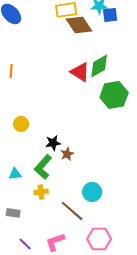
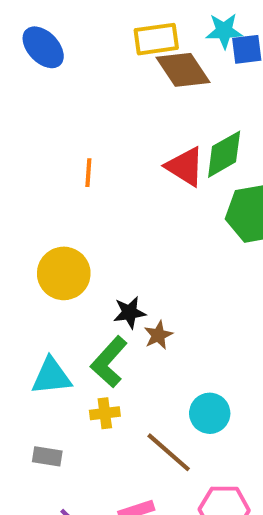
orange line: (11, 71) -> (88, 173), moved
yellow circle: (21, 124) -> (64, 273), size x1.6
cyan triangle: (15, 174) -> (51, 376), size x1.5

